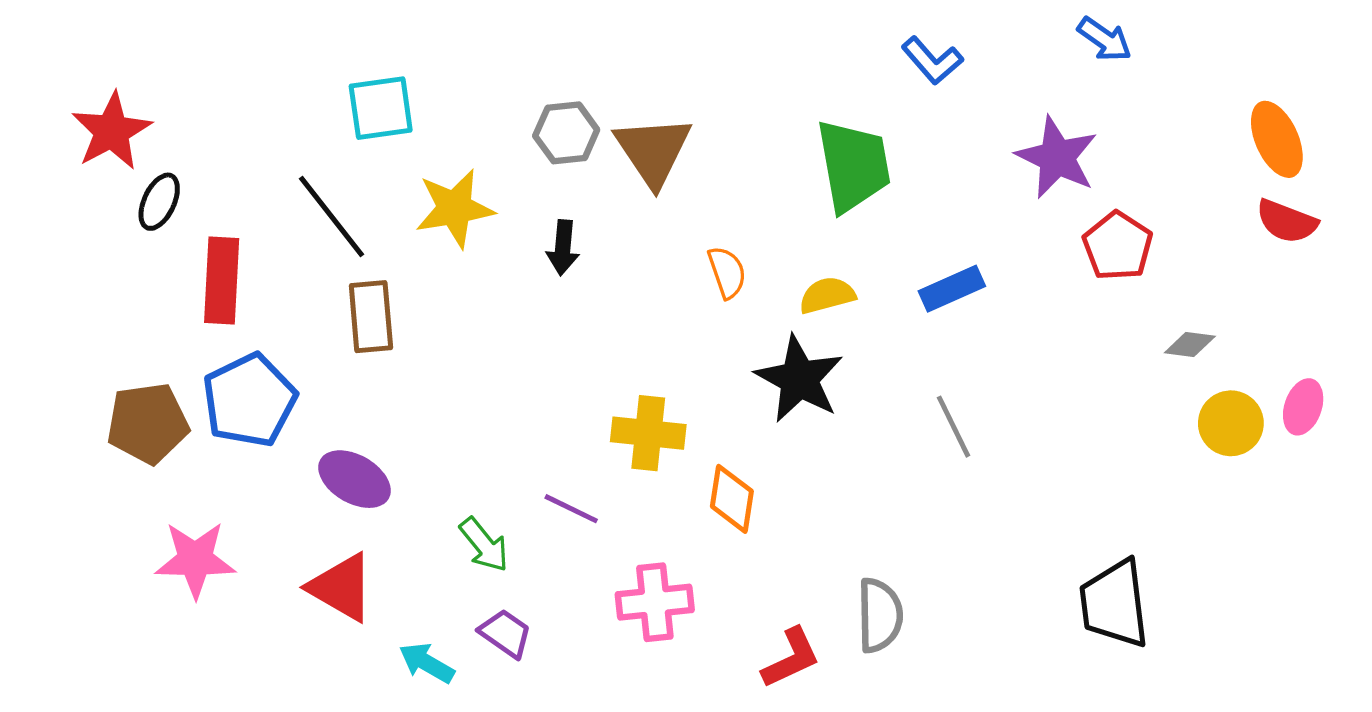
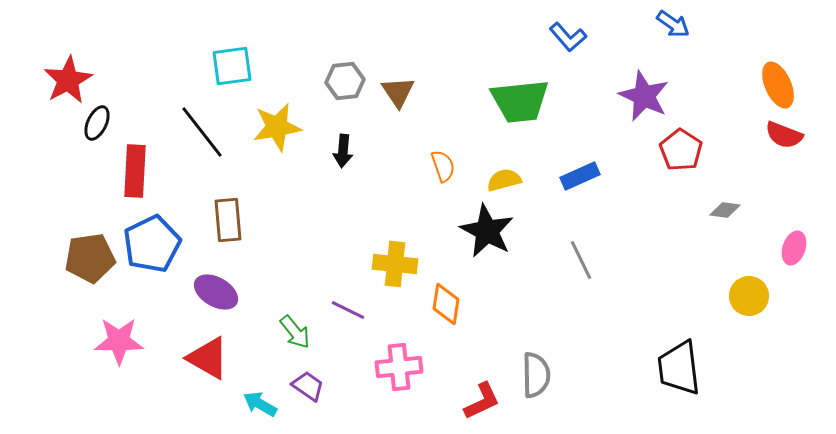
brown triangle: (653, 151) -> (398, 92), size x0.7
green trapezoid: (853, 166) -> (520, 101), turned 94
brown rectangle: (371, 317) -> (228, 220), moved
yellow circle: (1231, 423) -> (749, 296), moved

